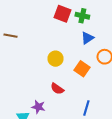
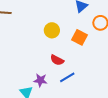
blue line: (86, 108) -> (67, 77), moved, turned 49

